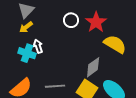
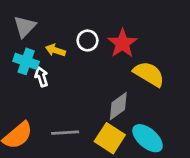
yellow arrow: (26, 27) -> (55, 50), moved, turned 56
cyan cross: (27, 53) -> (26, 61), moved

